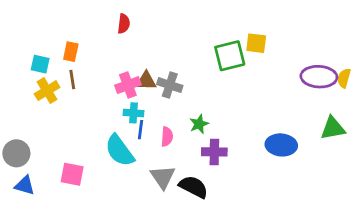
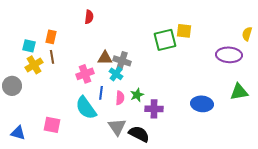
yellow semicircle: (344, 78) -> (247, 34), moved
pink cross: (128, 85) -> (85, 74), moved
cyan cross: (134, 113) -> (116, 74), moved, turned 32
green star: (199, 124) -> (137, 95), moved
gray circle: (16, 153) -> (12, 86), moved

